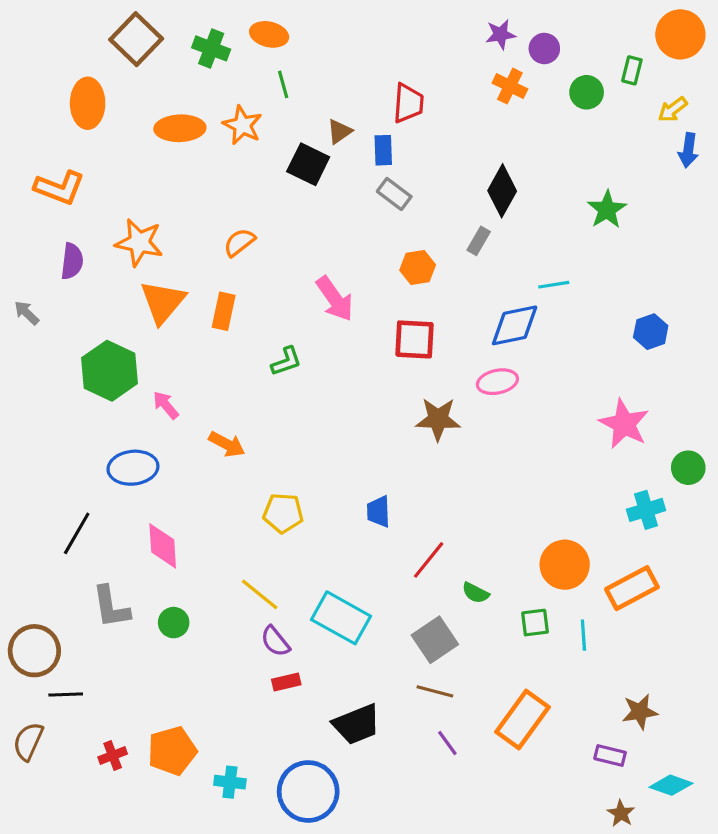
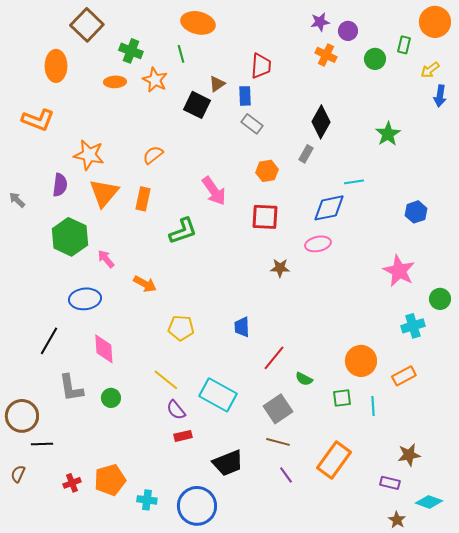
orange ellipse: (269, 34) -> (198, 23), moved, size x1.4
green cross: (211, 48) -> (131, 51), moved
orange ellipse: (180, 128) -> (115, 82), size x0.7
purple semicircle: (72, 261) -> (60, 185), moved
green L-shape: (286, 361) -> (183, 231), size x1.4
brown star: (438, 419) -> (280, 268), size x0.7
orange rectangle: (632, 588) -> (404, 376), size x0.7
brown semicircle: (28, 741) -> (18, 474), size x0.7

